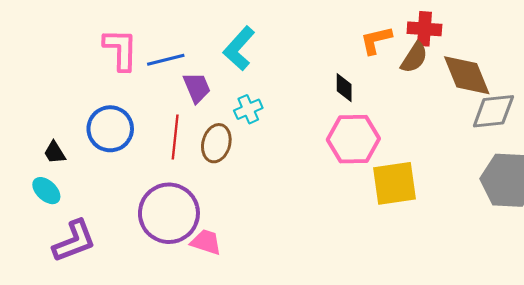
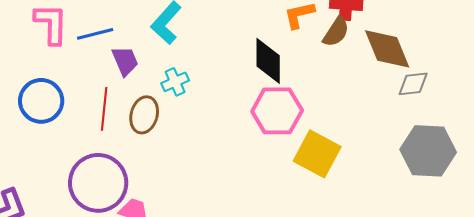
black diamond: (344, 88) -> (268, 61), size x1.6
gray diamond: (493, 111) -> (413, 84), size x0.7
yellow square: (395, 183) -> (317, 154), turned 36

